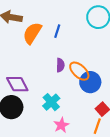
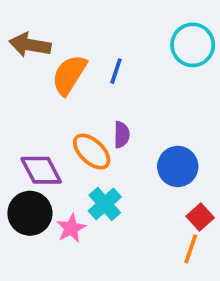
orange ellipse: (79, 71) -> (92, 152), moved
pink star: (61, 125) -> (71, 228), moved

